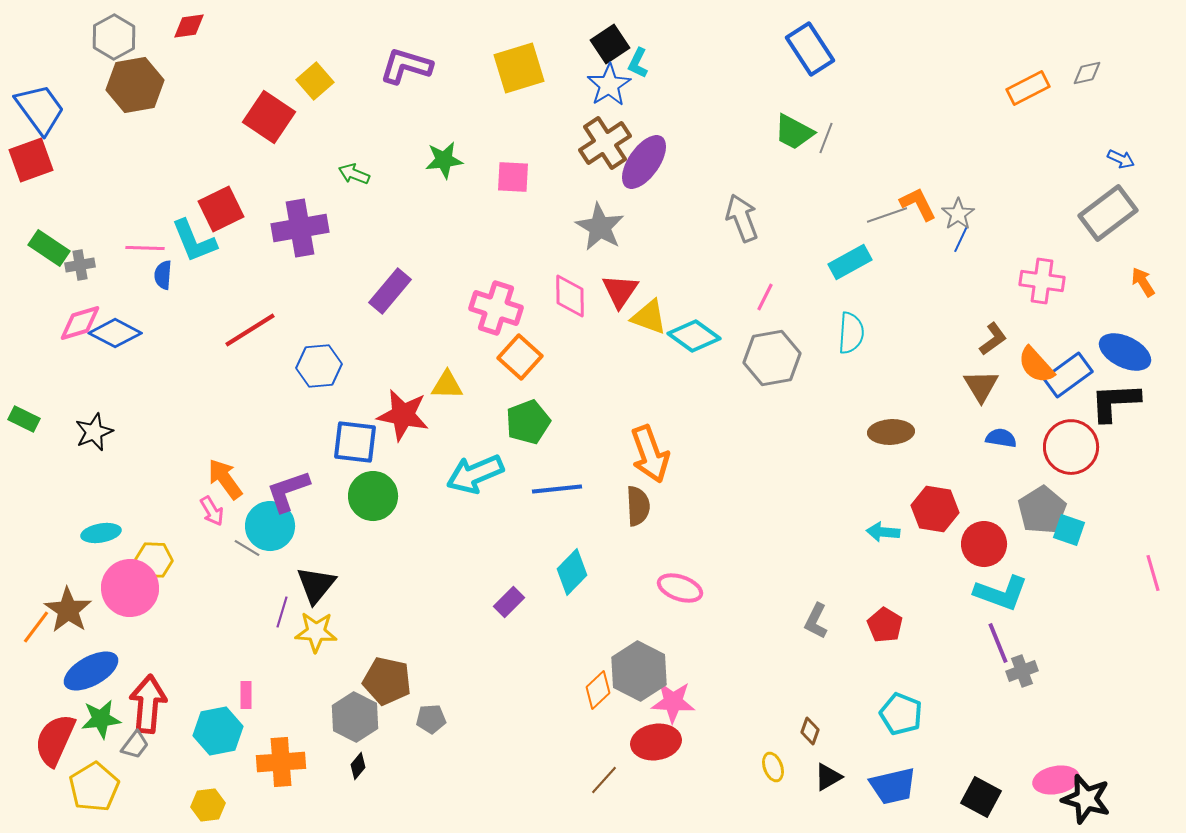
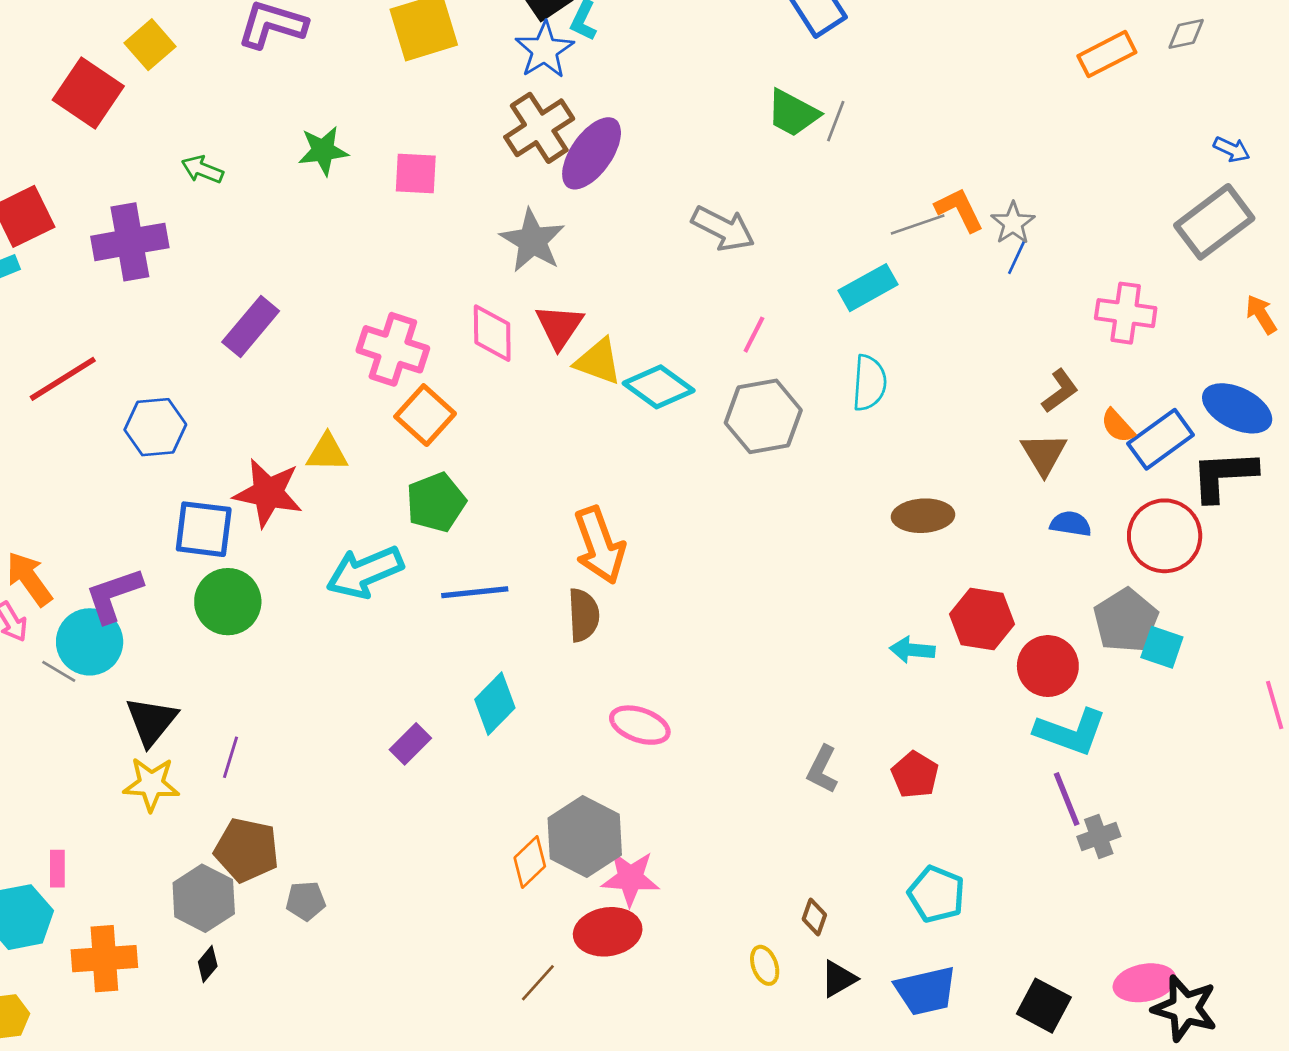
gray arrow: (742, 218) -> (723, 229), turned 138
orange semicircle: (1036, 365) -> (1118, 426), size x0.7
purple line: (282, 612) -> (231, 757), moved

